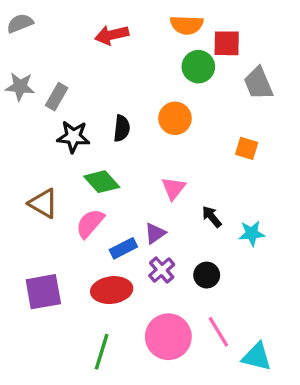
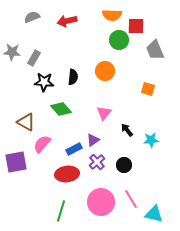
gray semicircle: (20, 23) -> (32, 17), moved
pink semicircle: (90, 223) -> (42, 144), moved
purple square: (43, 292) -> (16, 162), moved

